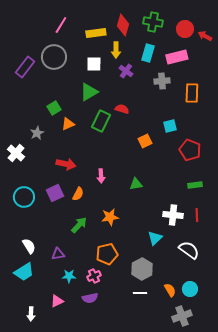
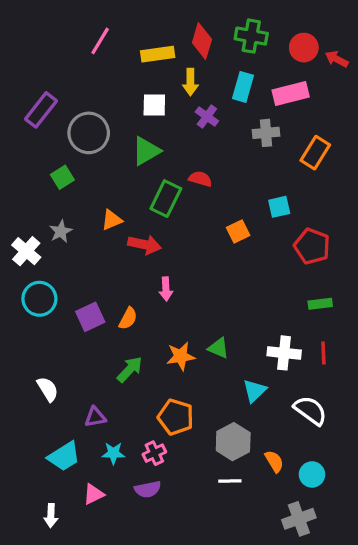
gray circle: (54, 57) -> (89, 133), moved
orange rectangle: (192, 93) -> (315, 153), turned 30
green square: (54, 108) -> (62, 177), moved
orange triangle: (68, 124) -> (112, 220), moved
gray star: (37, 133) -> (61, 231), moved
red arrow: (66, 164) -> (144, 245), moved
green triangle: (136, 184) -> (218, 348), moved, turned 32
cyan circle: (24, 197) -> (39, 299), moved
white semicircle: (29, 246) -> (48, 389), moved
orange pentagon: (107, 254) -> (176, 417), turned 30
cyan trapezoid: (24, 272) -> (64, 456), moved
orange semicircle: (170, 290) -> (274, 461), moved

